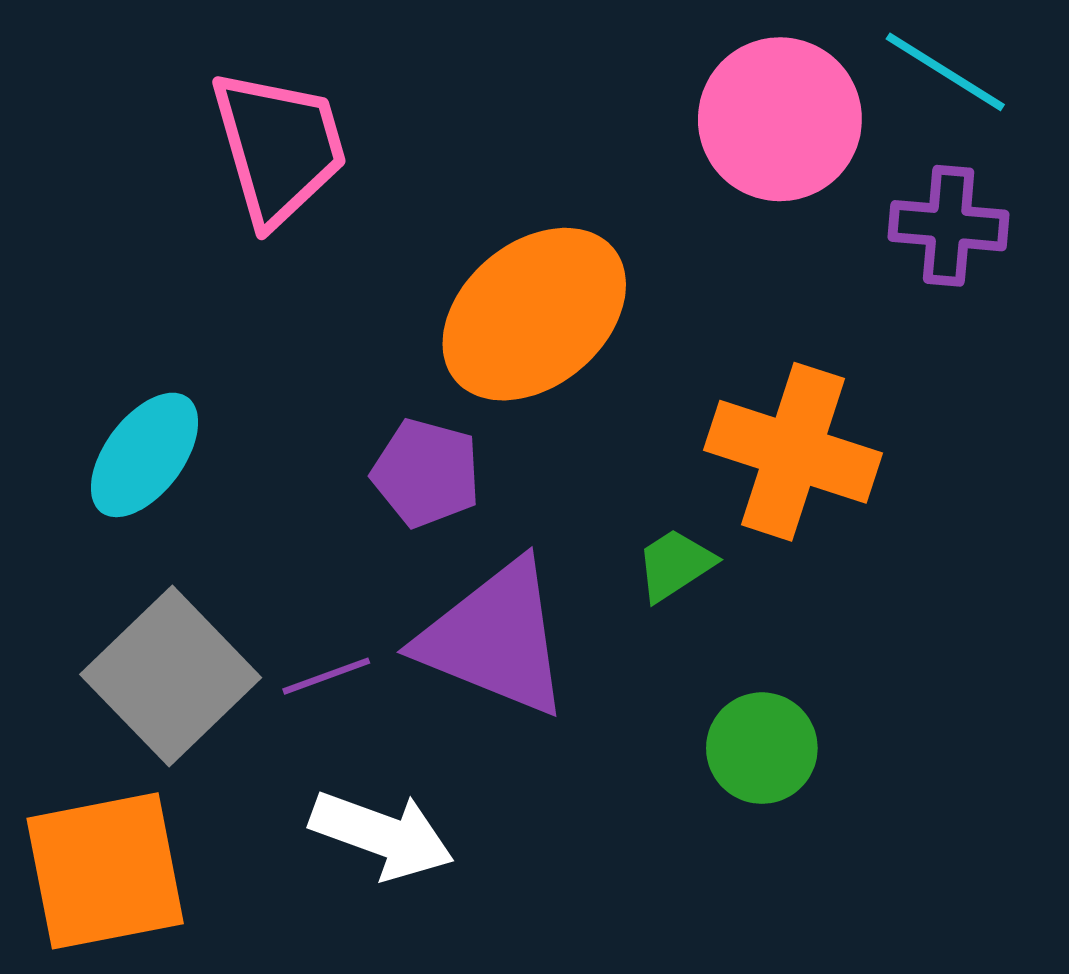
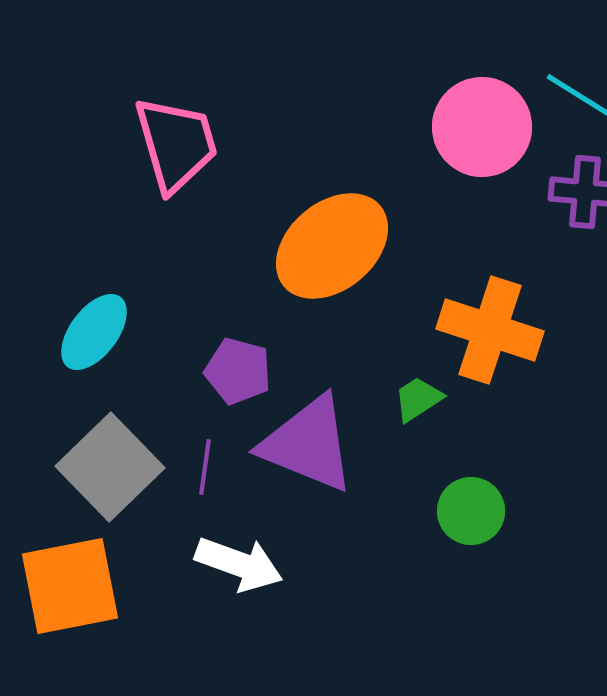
purple pentagon: (426, 473) -> (238, 371), moved
purple line: (326, 676) -> (205, 467), turned -62

